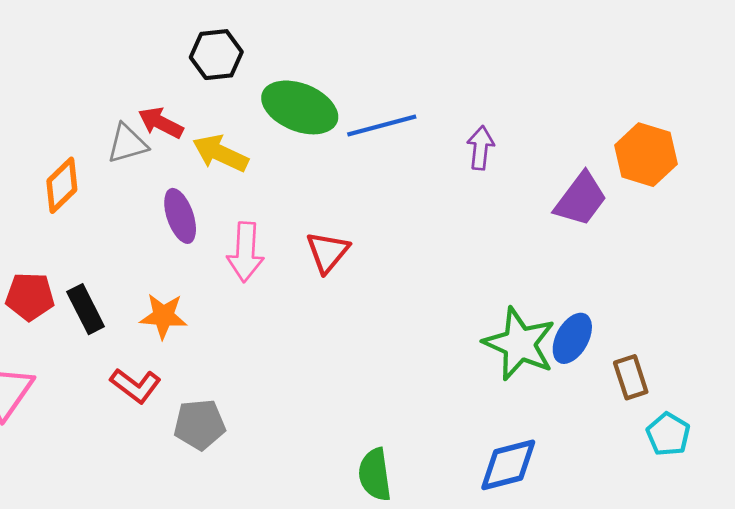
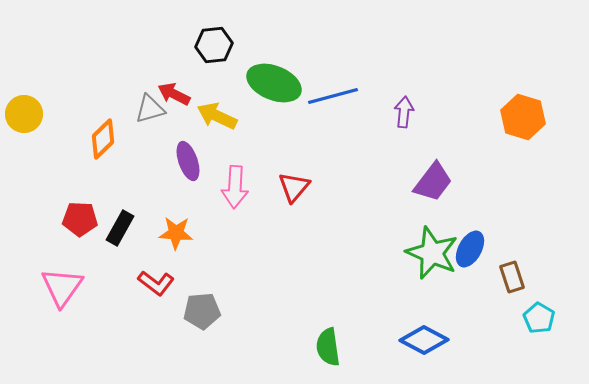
purple trapezoid: (581, 199) -> (433, 182), moved
black rectangle: (86, 309) -> (120, 228), turned 56
blue diamond: (508, 465) -> (424, 340), turned 42

